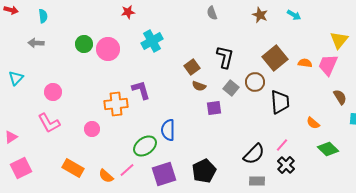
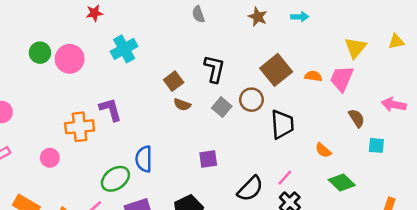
cyan arrow: (294, 15) -> (300, 17), turned -32
purple square: (214, 108) -> (208, 159), moved

